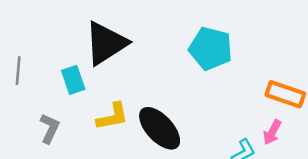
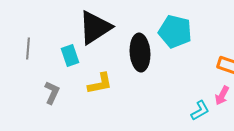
black ellipse: (160, 128) -> (140, 53), moved, turned 39

